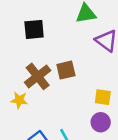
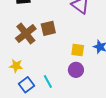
yellow star: (19, 100) -> (16, 66), moved

